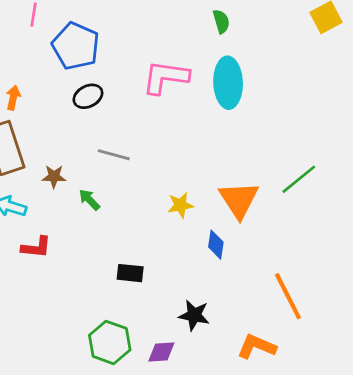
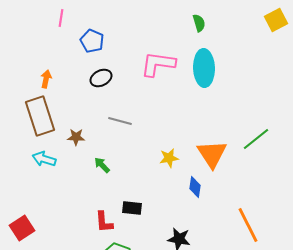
blue pentagon: (76, 46) -> (92, 41), size x0.7
green arrow: (89, 200) -> (102, 165), moved
red L-shape: (36, 247) -> (104, 222), moved, turned 80

